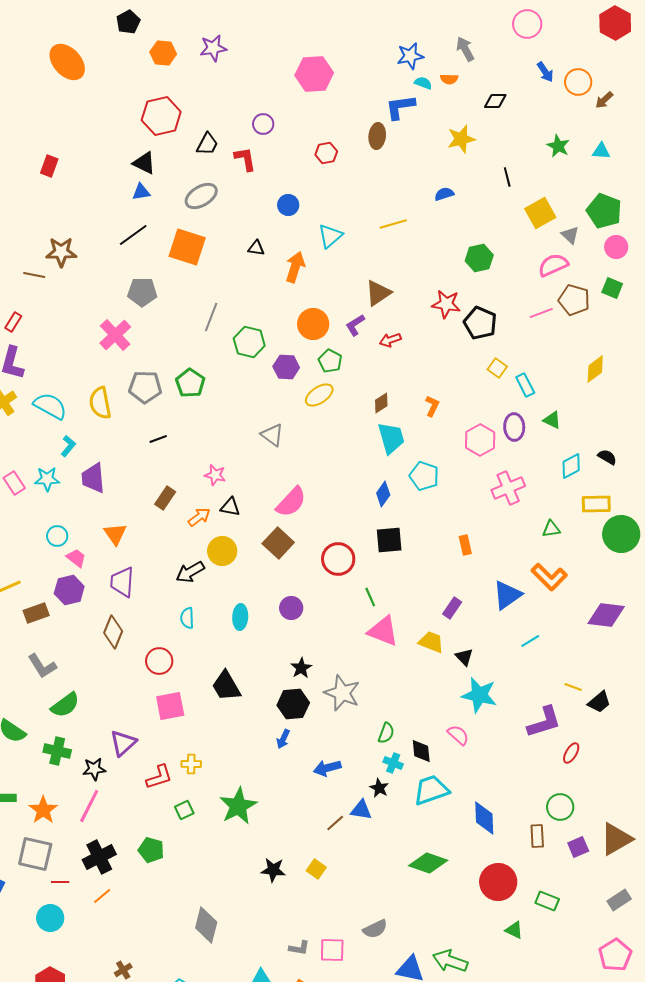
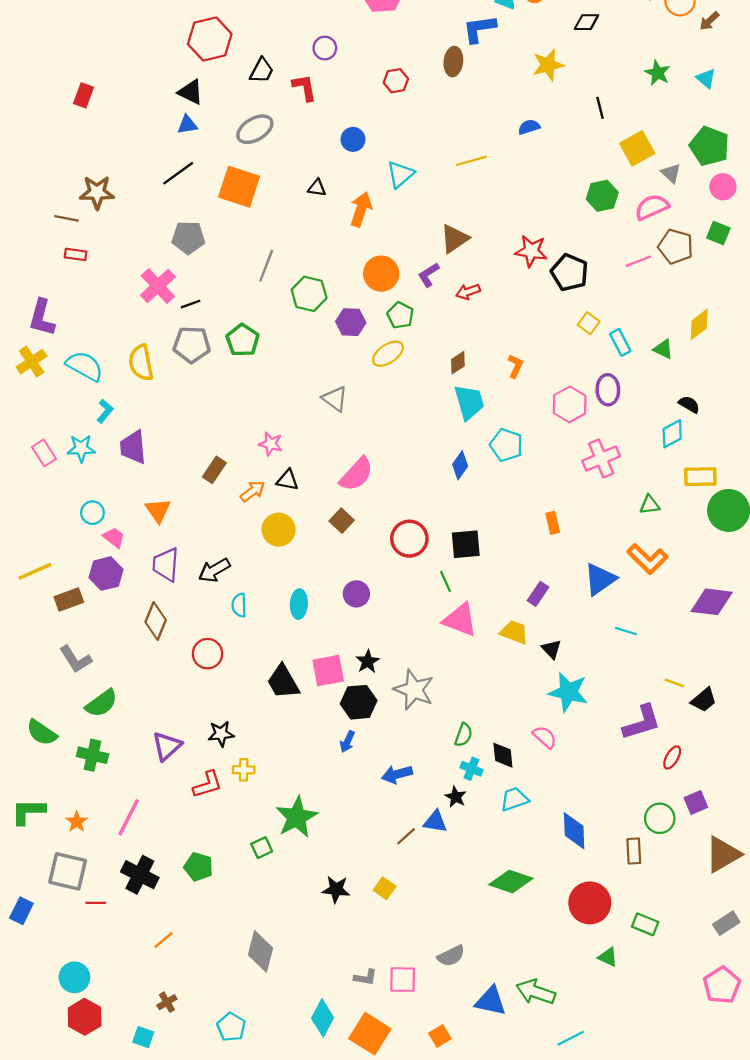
cyan triangle: (601, 151) -> (706, 78), turned 36
green hexagon: (479, 258) -> (602, 196), moved
red rectangle: (13, 322) -> (76, 254), moved, turned 66
green triangle: (552, 420) -> (663, 349), moved
black line: (158, 439) -> (191, 304), moved
black semicircle: (607, 457) -> (689, 404), moved
black square: (389, 540) -> (466, 544), moved
brown square: (278, 543) -> (342, 521), size x0.7
black arrow: (190, 572) -> (214, 570), moved
cyan line: (530, 641) -> (626, 631), turned 48
pink square: (170, 706) -> (328, 671), moved
black star: (94, 769) -> (221, 734), moved
cyan trapezoid: (431, 790) -> (514, 799), size x0.7
orange star: (43, 810) -> (77, 822), size x0.7
green square: (184, 810) -> (262, 848), moved
purple square: (578, 847) -> (696, 803), moved
black cross: (99, 857) -> (140, 875), turned -36
orange line: (102, 896) -> (164, 940), moved
cyan circle: (50, 918) -> (74, 977), moved

